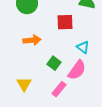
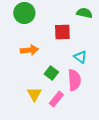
pink semicircle: (77, 70) -> (74, 80), turned -40
yellow triangle: (24, 84) -> (34, 94), moved

